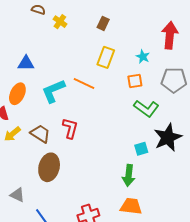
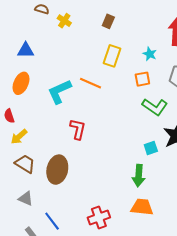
blue triangle: (26, 63) -> (26, 50), moved
orange ellipse: (17, 94) -> (21, 83), moved
brown trapezoid: (40, 134) -> (25, 164), moved

